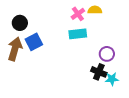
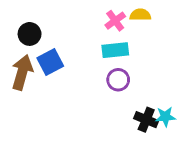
purple circle: (107, 54) -> (118, 80), moved
black cross: (99, 72) -> (146, 120), moved

